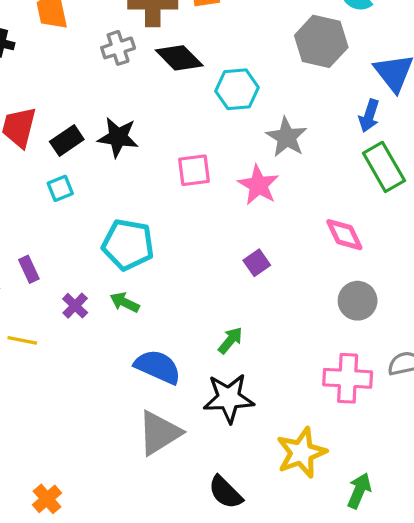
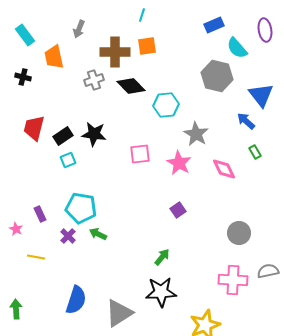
blue arrow: (369, 116) -> (246, 121), turned 114
green rectangle: (384, 167) -> (255, 152), size x0.5
cyan square: (60, 188) -> (68, 160), moved
pink diamond: (344, 235) -> (224, 169), moved
cyan pentagon: (128, 245) -> (81, 208), moved
blue semicircle: (158, 367) -> (76, 300), moved, turned 84

